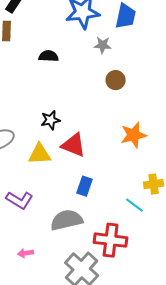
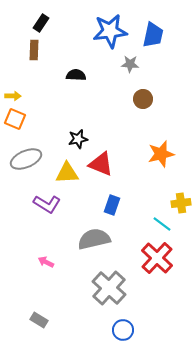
purple L-shape: (20, 200) -> (47, 204), moved
red cross: (111, 240) -> (157, 258), moved, turned 36
pink arrow: (26, 253) -> (46, 262), moved, turned 35

